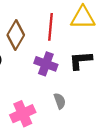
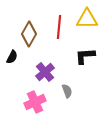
purple cross: (46, 64) -> (45, 72), moved, turned 30

